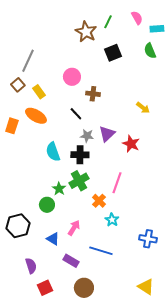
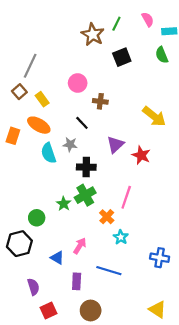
yellow arrow: (143, 108) -> (154, 116), size x1.6
gray star: (87, 136) -> (70, 144), moved
cyan semicircle: (53, 152) -> (49, 153), moved
green circle: (47, 205) -> (37, 218), moved
purple rectangle: (71, 261) -> (77, 281), turned 63

